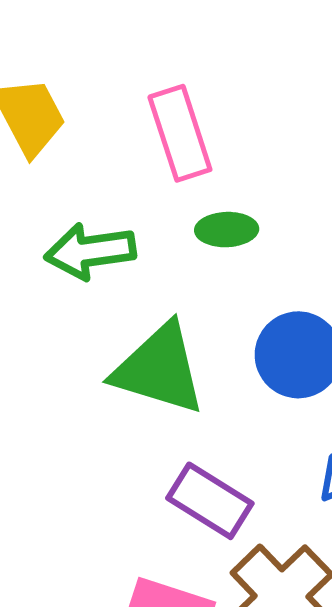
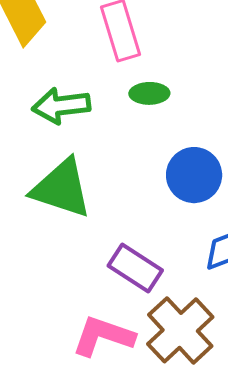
green triangle: (159, 369) -> (62, 188), moved

